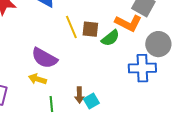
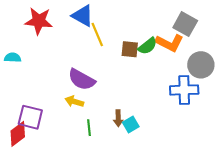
yellow line: (71, 27) -> (97, 35), moved
green semicircle: (110, 38) -> (148, 46), moved

